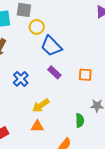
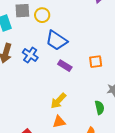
yellow circle: (37, 27) -> (42, 15), moved
blue cross: (21, 79) -> (30, 55), moved

